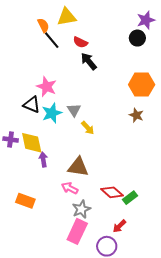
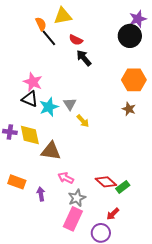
black circle: (137, 38) -> (130, 36), size x1.5
pink star: (47, 87) -> (33, 82), moved
purple arrow: (43, 160) -> (41, 194), moved
brown triangle: (78, 167) -> (51, 151), moved
orange rectangle: (25, 201) -> (17, 182), moved

